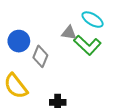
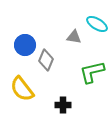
green L-shape: (87, 45) -> (92, 72), moved, turned 124

